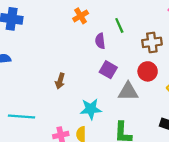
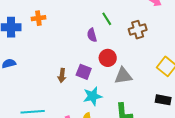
orange cross: (81, 16) -> (38, 18), moved, turned 32
purple square: (108, 70) -> (84, 72), moved
red circle: (148, 71) -> (108, 58), moved

